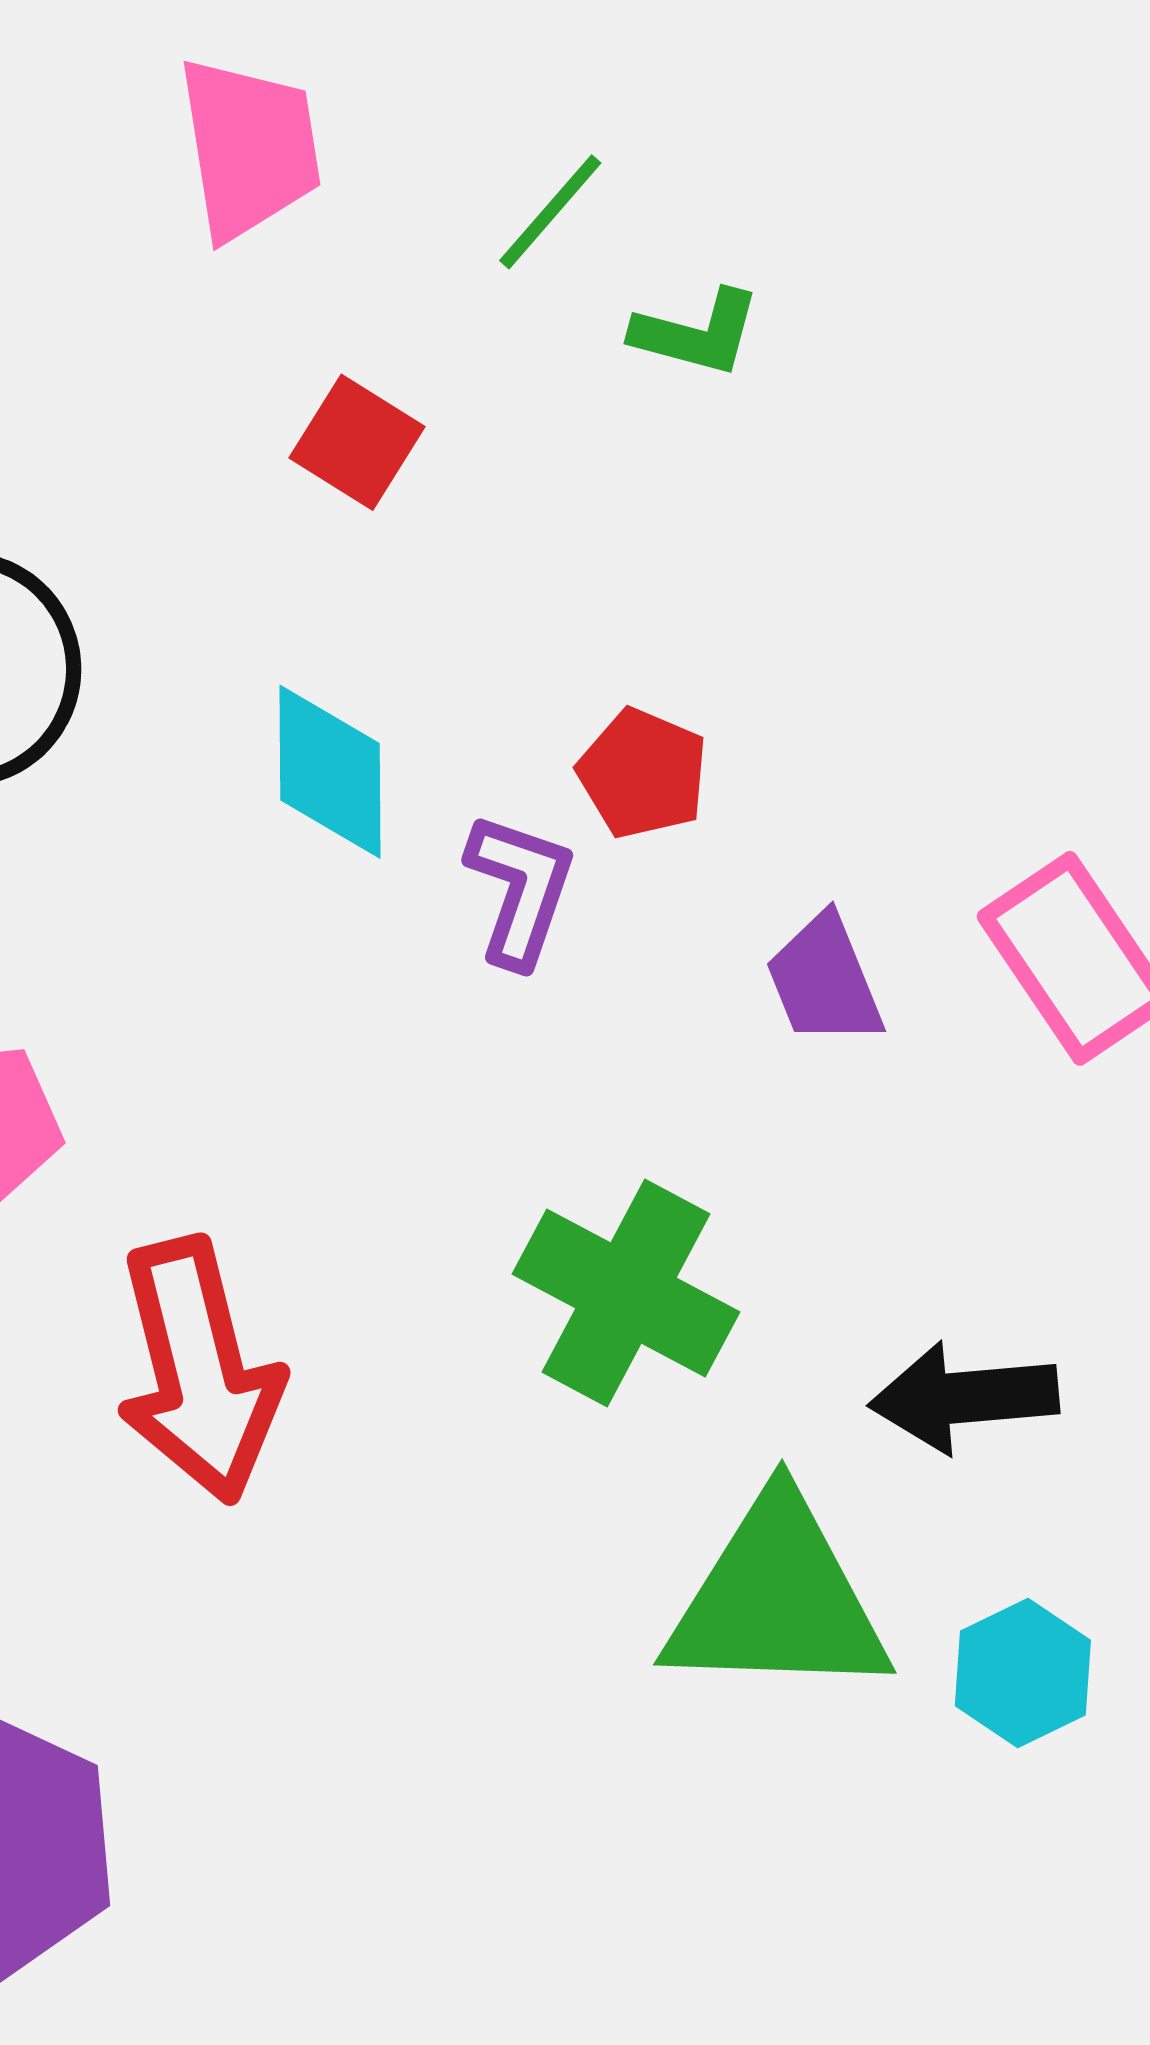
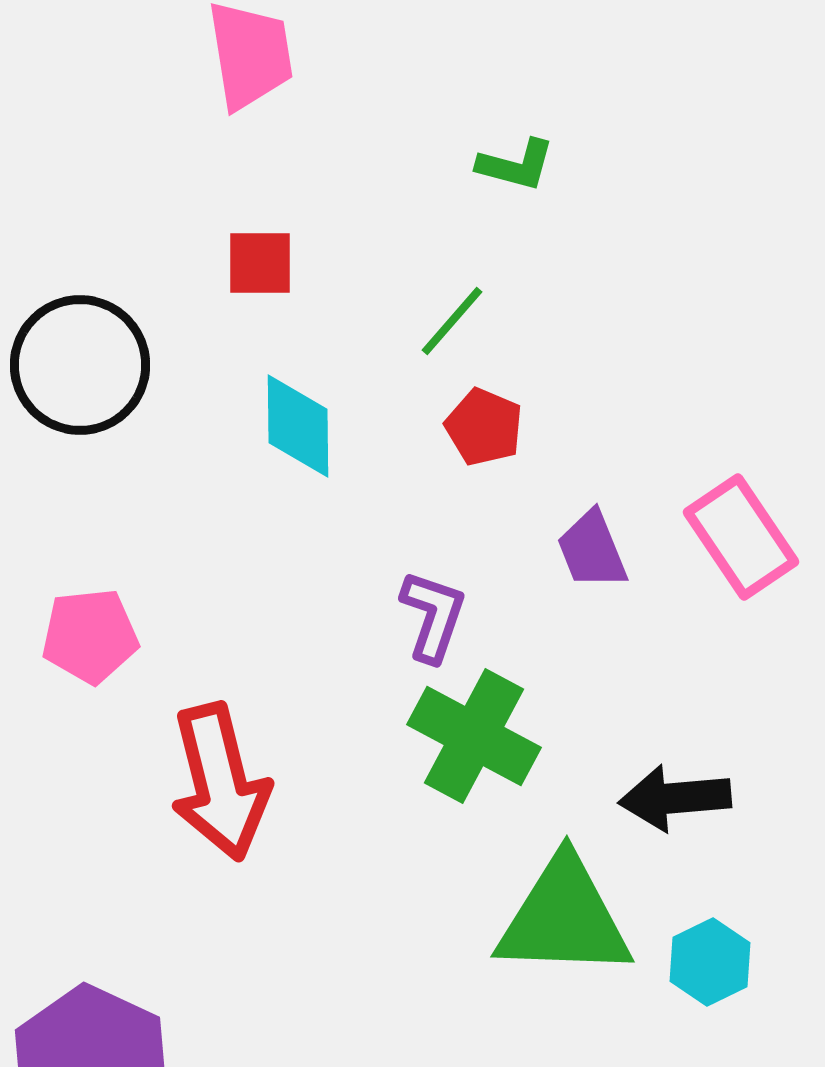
green line: (550, 212) -> (452, 321), moved
red square: (357, 442) -> (260, 263), moved, turned -32
purple L-shape: (520, 889) -> (433, 616), moved

